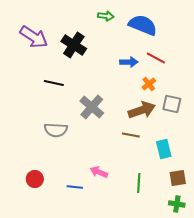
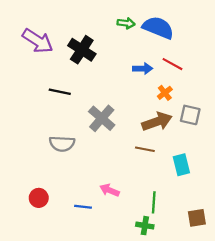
green arrow: (106, 16) -> (126, 23), moved
brown square: (178, 178) -> (197, 218), moved
green cross: (177, 204) -> (145, 226), moved

